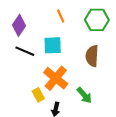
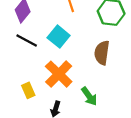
cyan square: (53, 45) -> (59, 37), turned 36
yellow rectangle: (38, 95) -> (28, 90), moved

